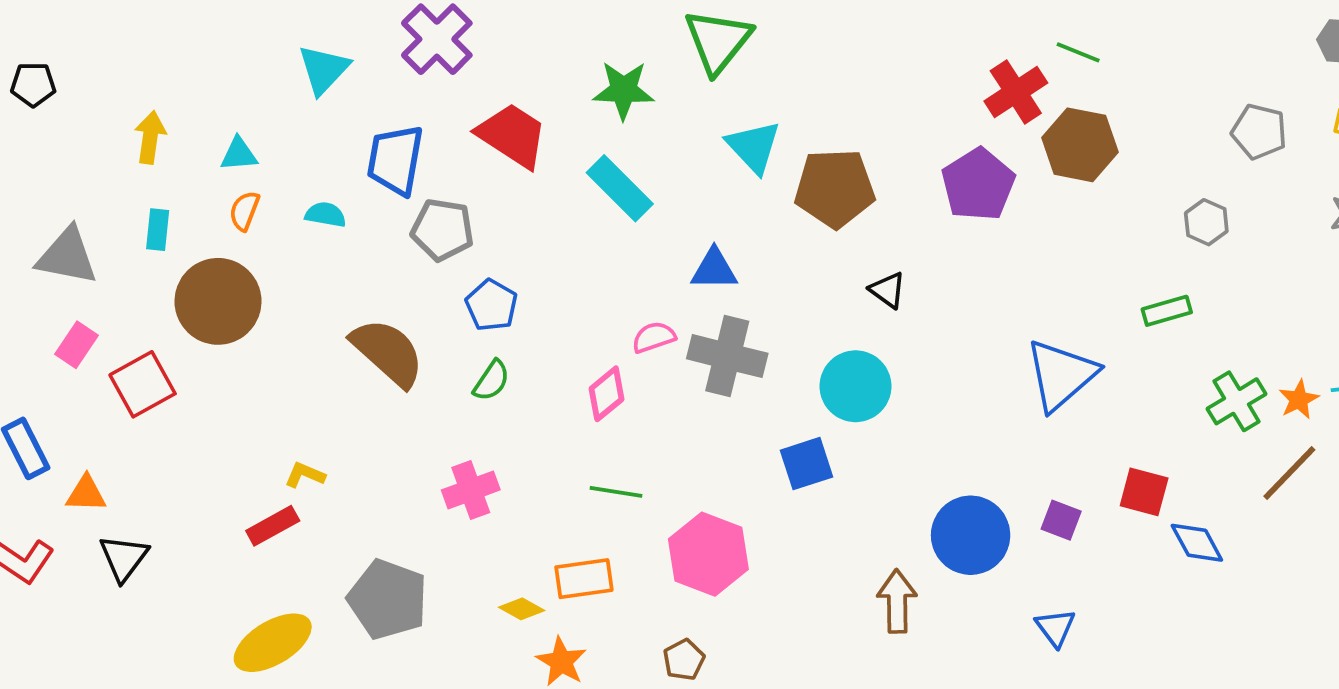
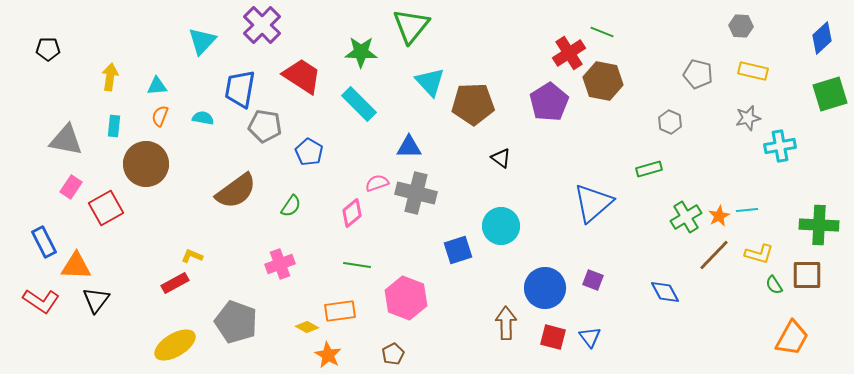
blue pentagon: (491, 305) -> (309, 152), moved
brown semicircle: (388, 352) -> (236, 191), turned 102
cyan circle: (856, 386) -> (501, 226), moved
red square: (1144, 492) -> (553, 337), moved
orange triangle: (86, 494) -> (76, 266), size x1.4

